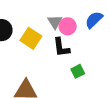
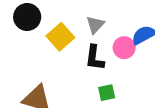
pink circle: (68, 26) -> (124, 48), moved

